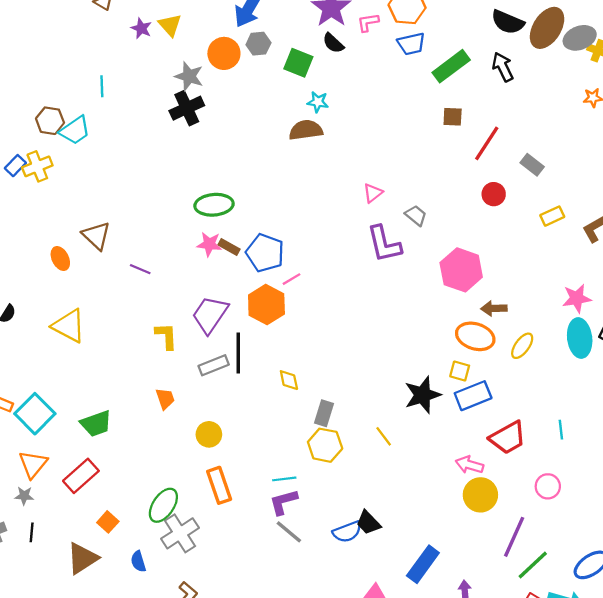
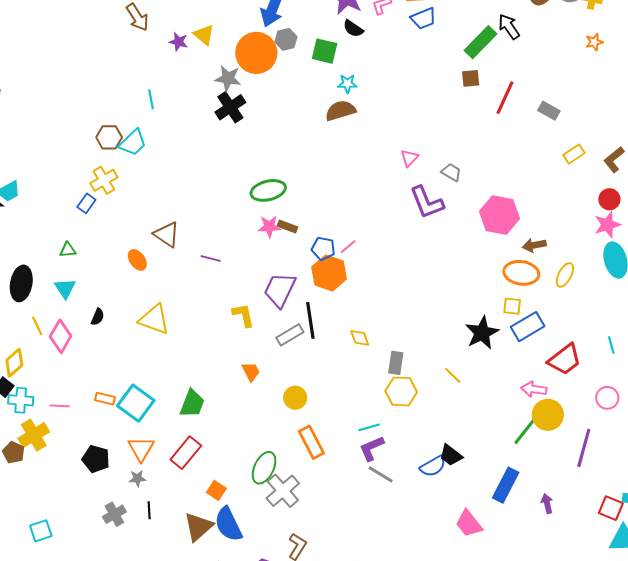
orange circle: (224, 53) -> (256, 53), size x1.4
green rectangle: (451, 66) -> (481, 42), moved
blue rectangle: (15, 166) -> (86, 203), moved
red circle: (494, 194) -> (609, 199), moved
blue pentagon: (265, 253) -> (323, 248), moved, size x0.7
green trapezoid: (96, 424) -> (192, 404), turned -40
blue semicircle: (138, 561) -> (228, 524), moved, size x1.8
green line: (533, 565) -> (525, 430), moved

